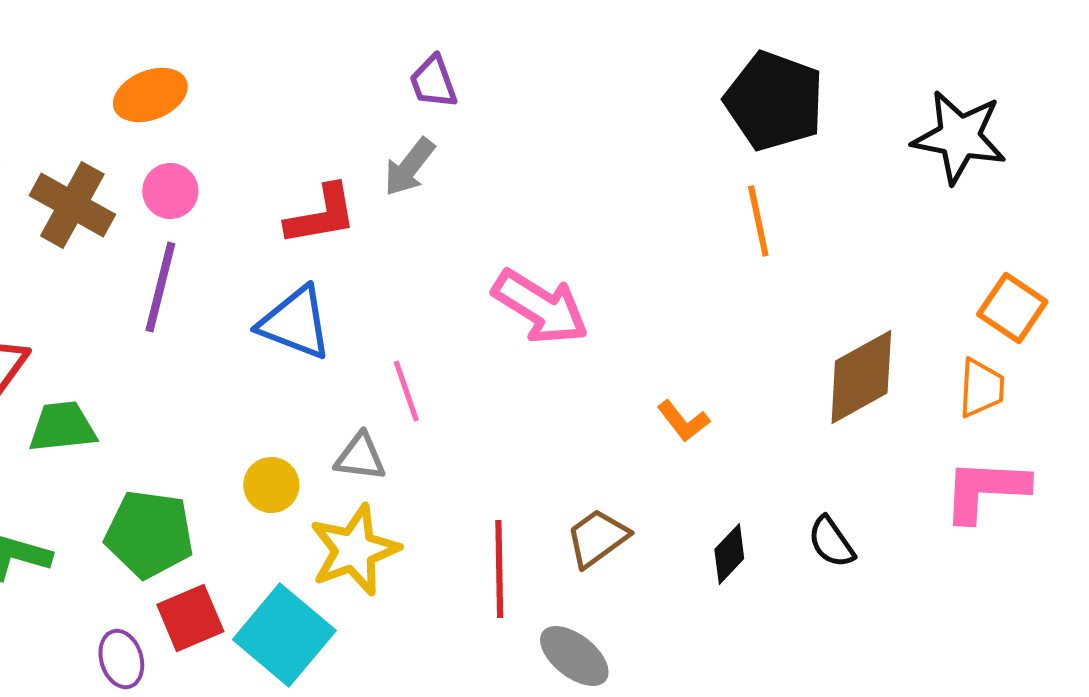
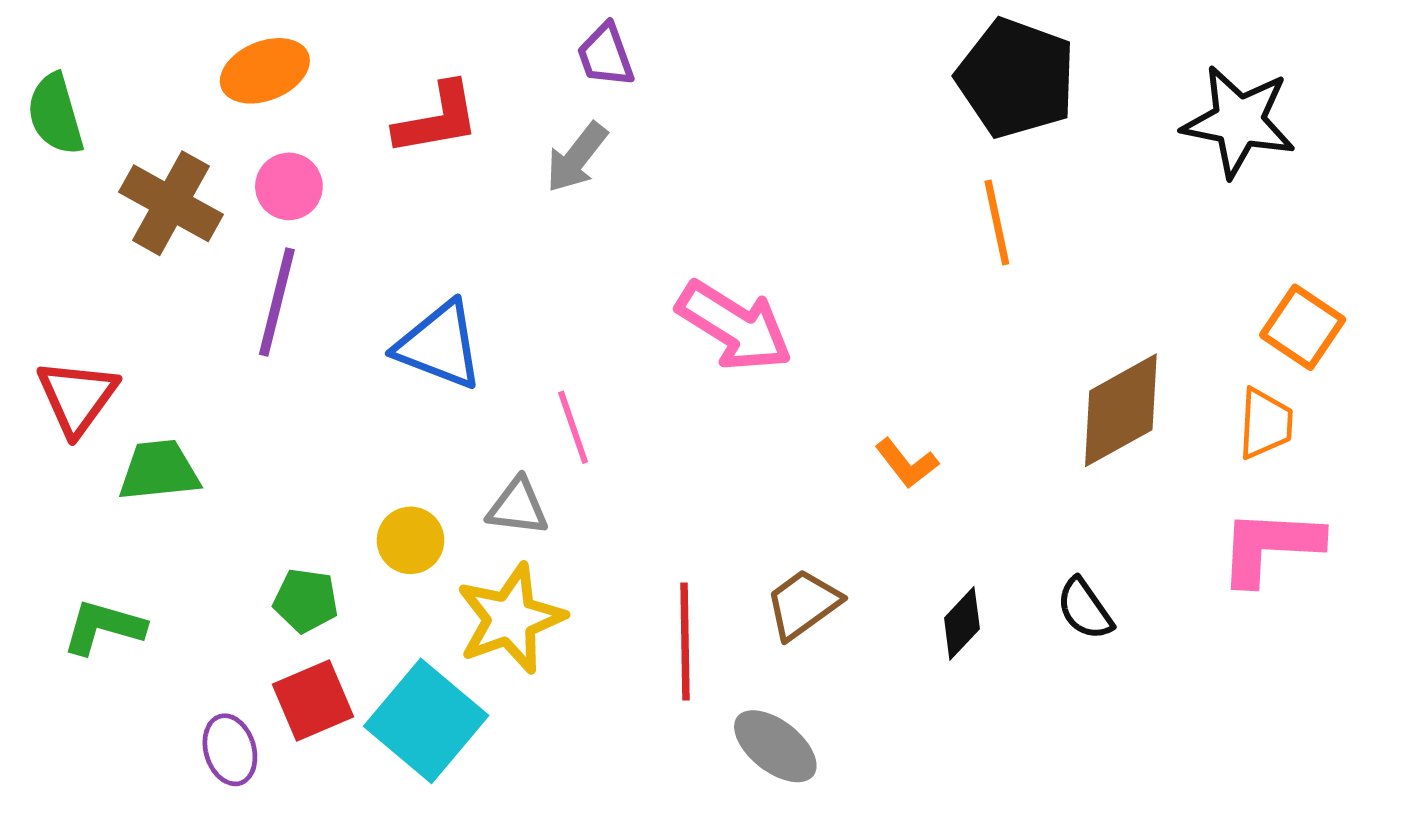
red L-shape: (321, 215) -> (437, 119), moved
green pentagon: (149, 534) -> (306, 601), moved, size x0.6

